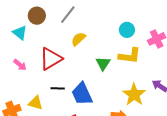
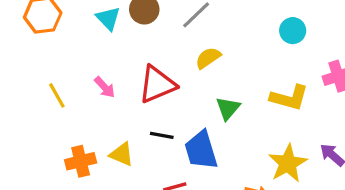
cyan circle: (127, 30) -> (293, 31), moved
cyan triangle: (20, 33) -> (108, 18), moved
green triangle: (103, 63) -> (228, 108), moved

